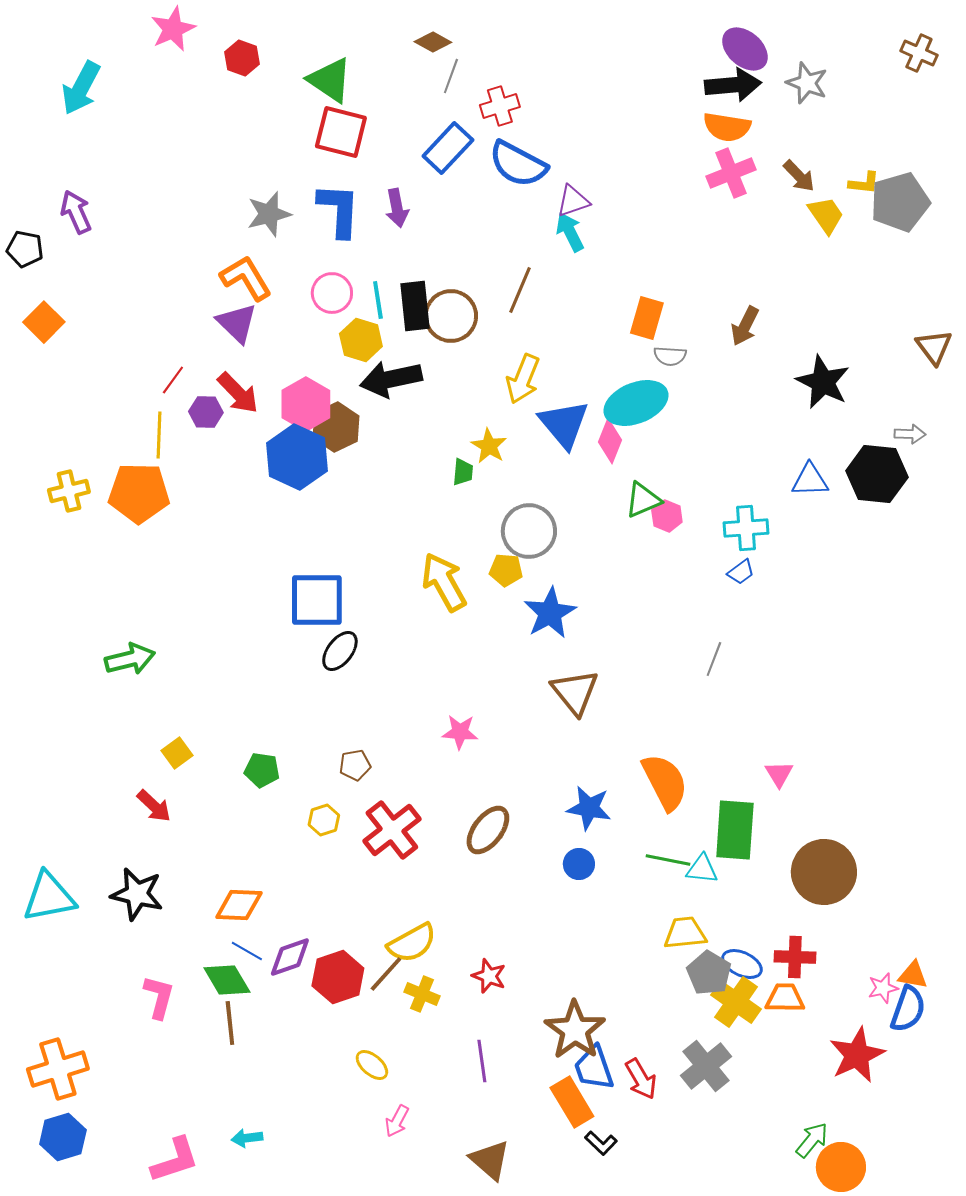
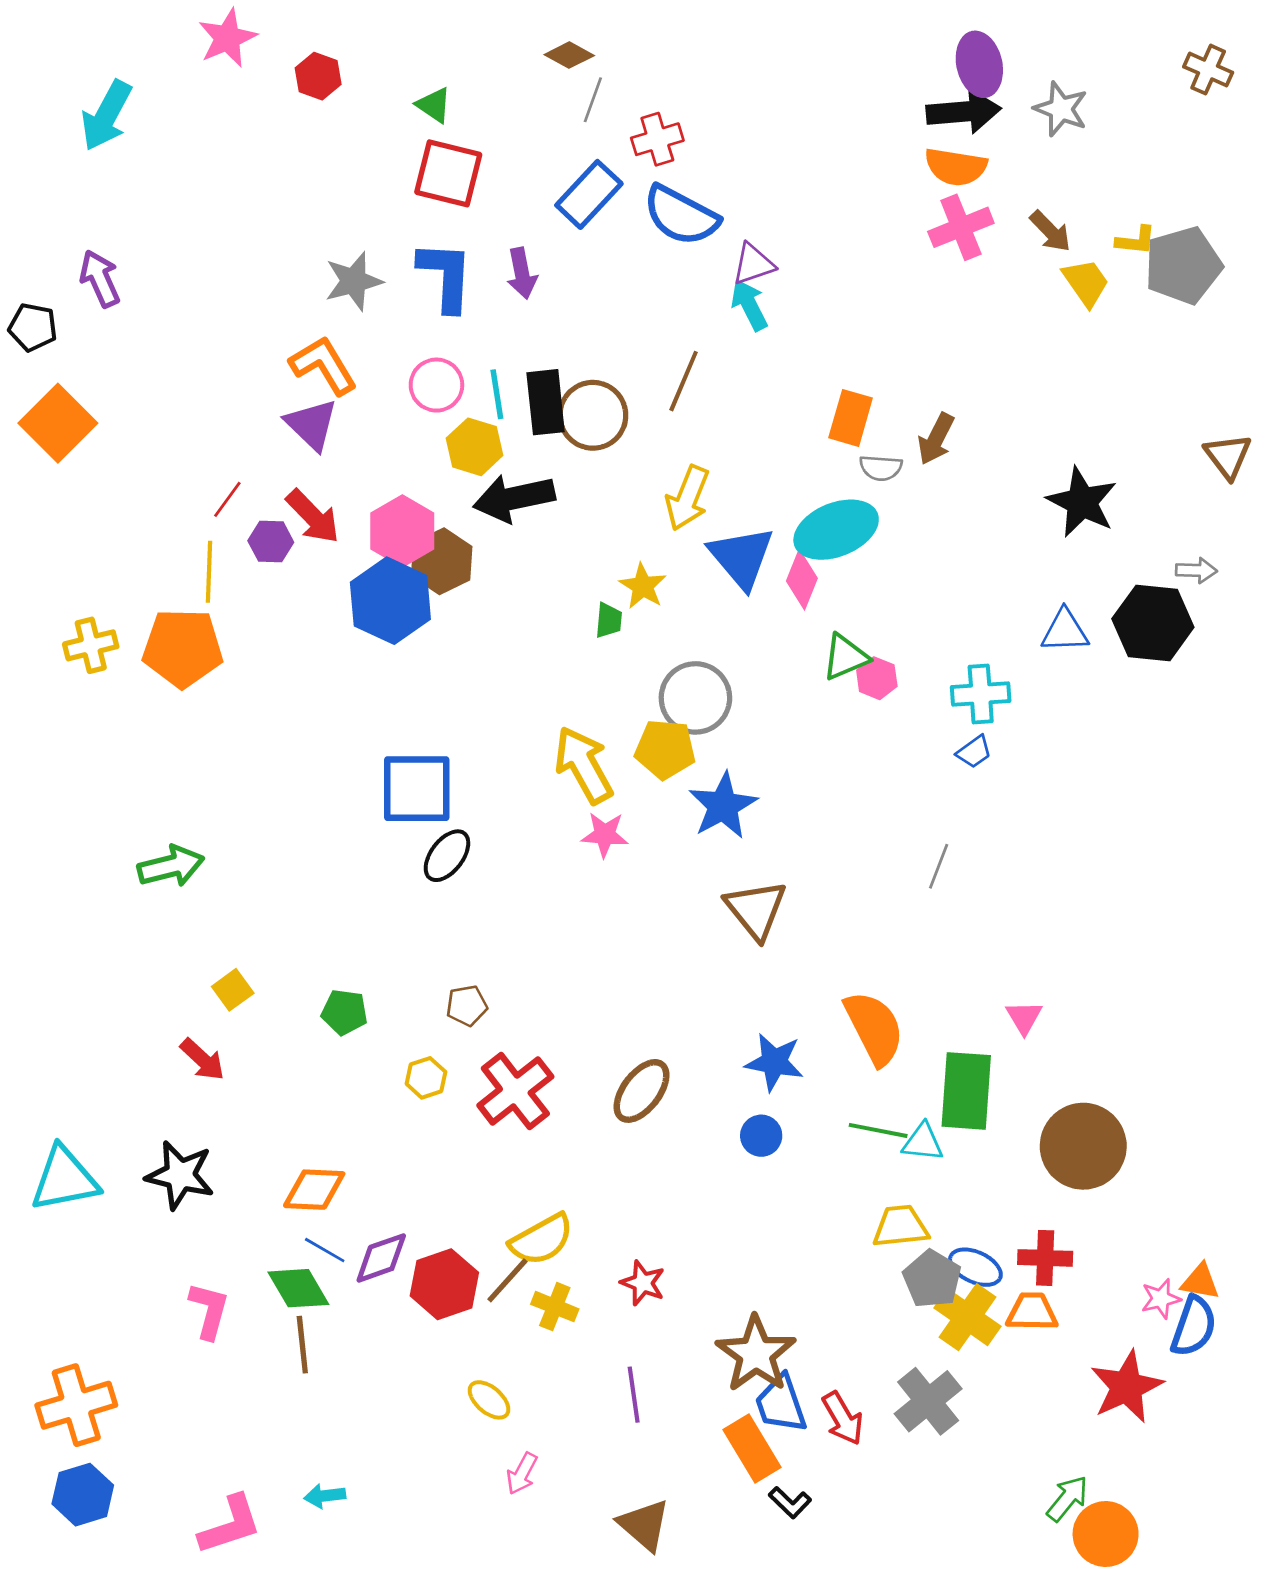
purple ellipse: (745, 49) -> (979, 64), turned 36
green triangle: (330, 80) -> (434, 105), size x0.6
orange square: (44, 322) -> (58, 423), size x1.4
brown arrow: (745, 326) -> (936, 439), moved
yellow pentagon: (506, 570) -> (665, 749), size x1.4
pink star: (460, 732) -> (605, 835), moved

